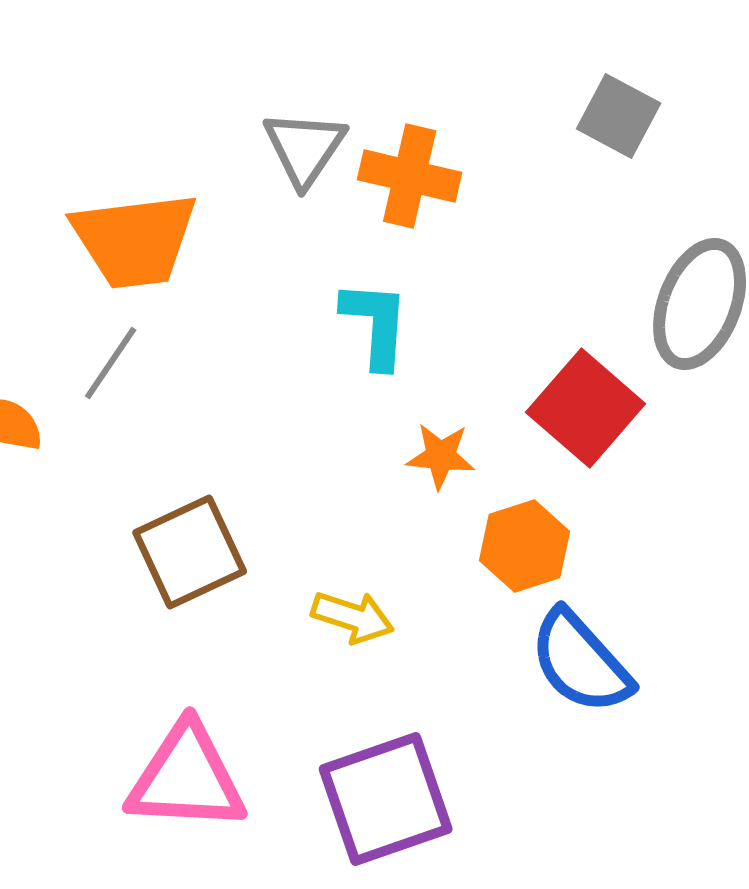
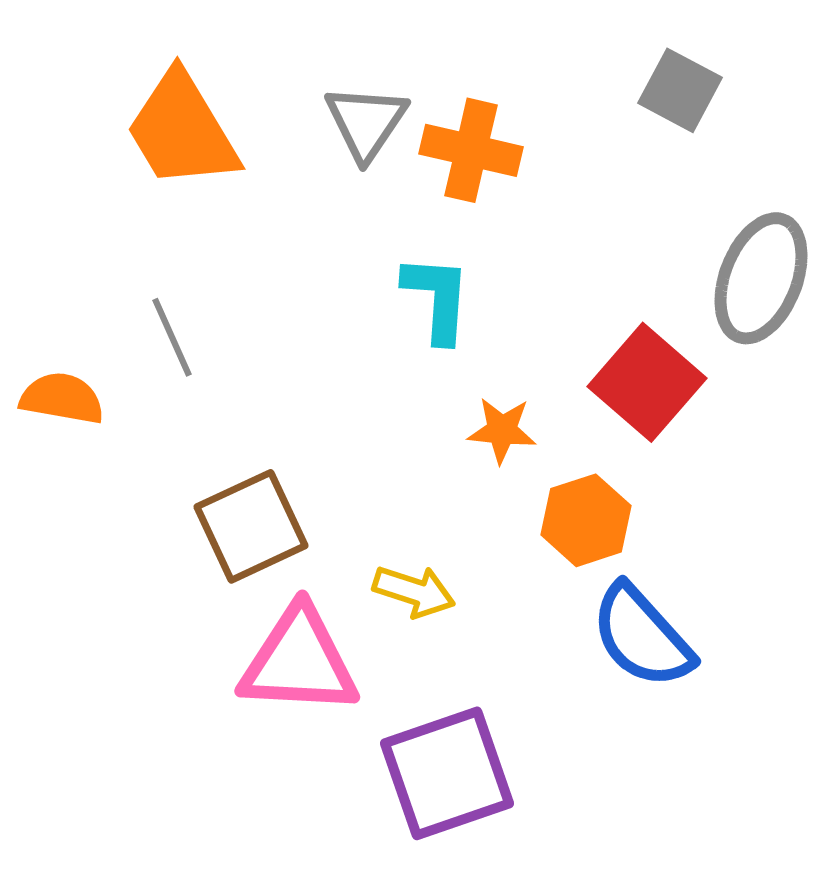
orange trapezoid: (135, 240) -> (182, 130), moved, turned 66
gray line: (111, 363) -> (172, 337), turned -58
pink triangle: (187, 778) -> (299, 661), moved

